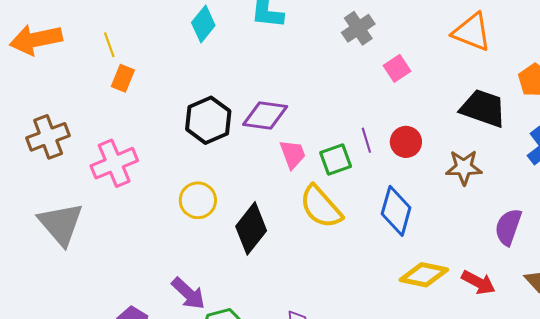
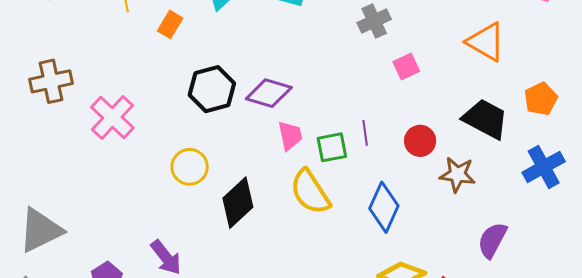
orange rectangle: (123, 78) -> (170, 24), moved
red circle: (406, 142) -> (420, 141), moved
pink cross: (114, 163) -> (112, 117), turned -33
gray triangle: (61, 224) -> (40, 230), moved, turned 36

